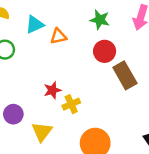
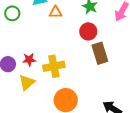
red star: (52, 90) -> (29, 60), moved
yellow cross: (71, 104) -> (54, 66), size x1.5

